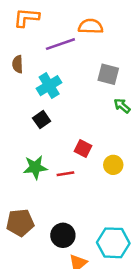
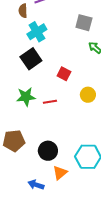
brown semicircle: (18, 64) -> (23, 11), moved
black square: (42, 120) -> (31, 59), size x1.5
red square: (83, 148) -> (64, 74), moved

